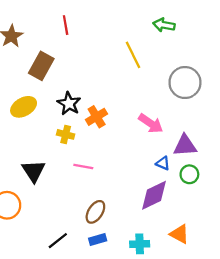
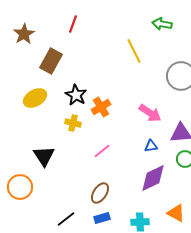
red line: (66, 25) -> (73, 24), turned 30
blue triangle: (163, 163) -> (151, 146), moved, turned -32
pink line: (83, 167) -> (102, 151), moved, turned -48

